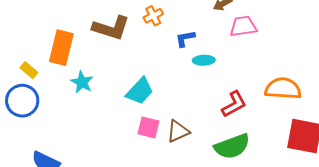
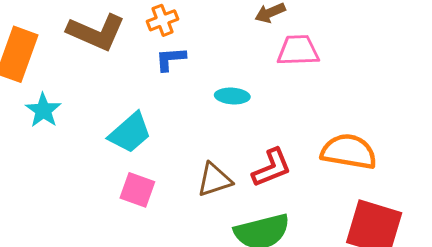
blue L-shape: (185, 39) -> (171, 59), moved
brown triangle: (178, 131) -> (214, 180), moved

